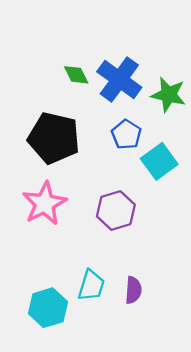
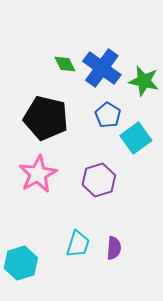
cyan hexagon: (48, 308) -> (21, 263), moved

